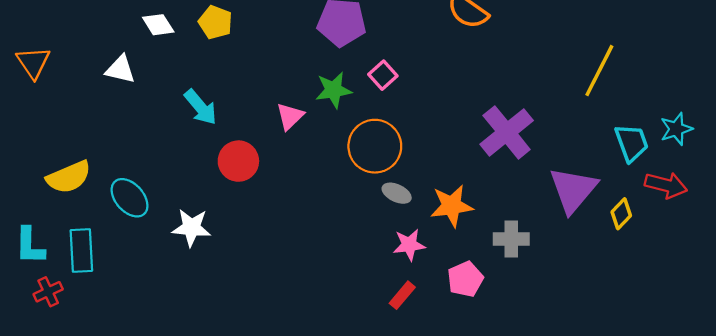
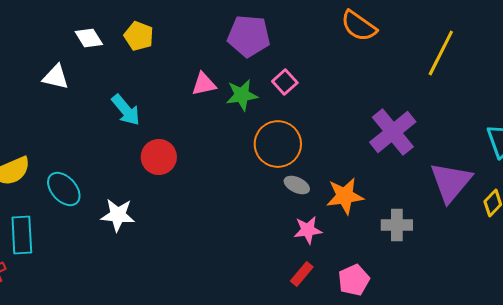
yellow line: (599, 71) -> (441, 53), moved
pink triangle: (290, 116) -> (204, 84), moved, turned 32
pink pentagon: (465, 279) -> (354, 280), moved

